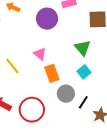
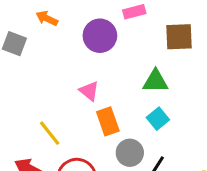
green triangle: (83, 48) -> (156, 81), turned -48
yellow line: (12, 66) -> (50, 133), moved

